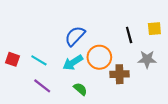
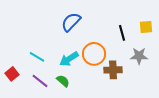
blue semicircle: (75, 36) -> (71, 22), moved
red square: (12, 59) -> (12, 74), moved, turned 32
green semicircle: (80, 89) -> (63, 81), moved

